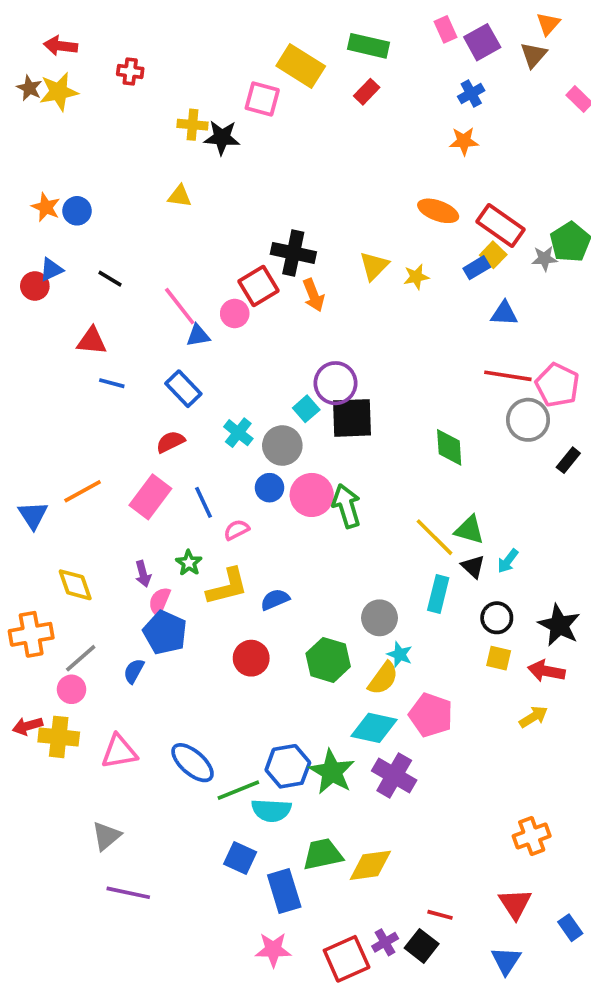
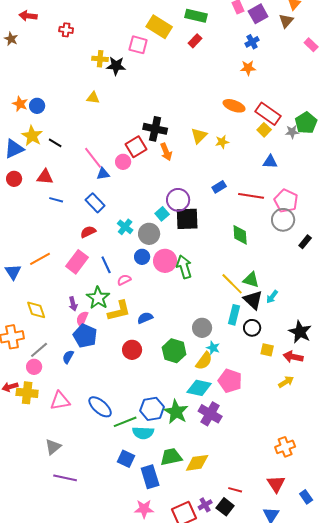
yellow star: (59, 92) -> (32, 136), moved, turned -30
blue rectangle: (477, 268) -> (219, 187), moved
blue triangle: (51, 269) -> (14, 149), moved, size x1.5
red circle: (35, 286) -> (14, 179), moved
red line: (508, 376) -> (251, 196), moved
pink pentagon: (557, 385) -> (286, 201), moved
green star: (189, 563) -> (98, 298), size x1.6
black triangle: (473, 566) -> (253, 300), size x1.5
black circle: (497, 618) -> (252, 328), moved

